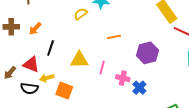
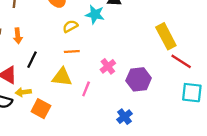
orange arrow: (35, 29) -> (18, 36), turned -56
orange line: (114, 37) -> (72, 51), moved
pink cross: (123, 78) -> (108, 66), moved, turned 32

